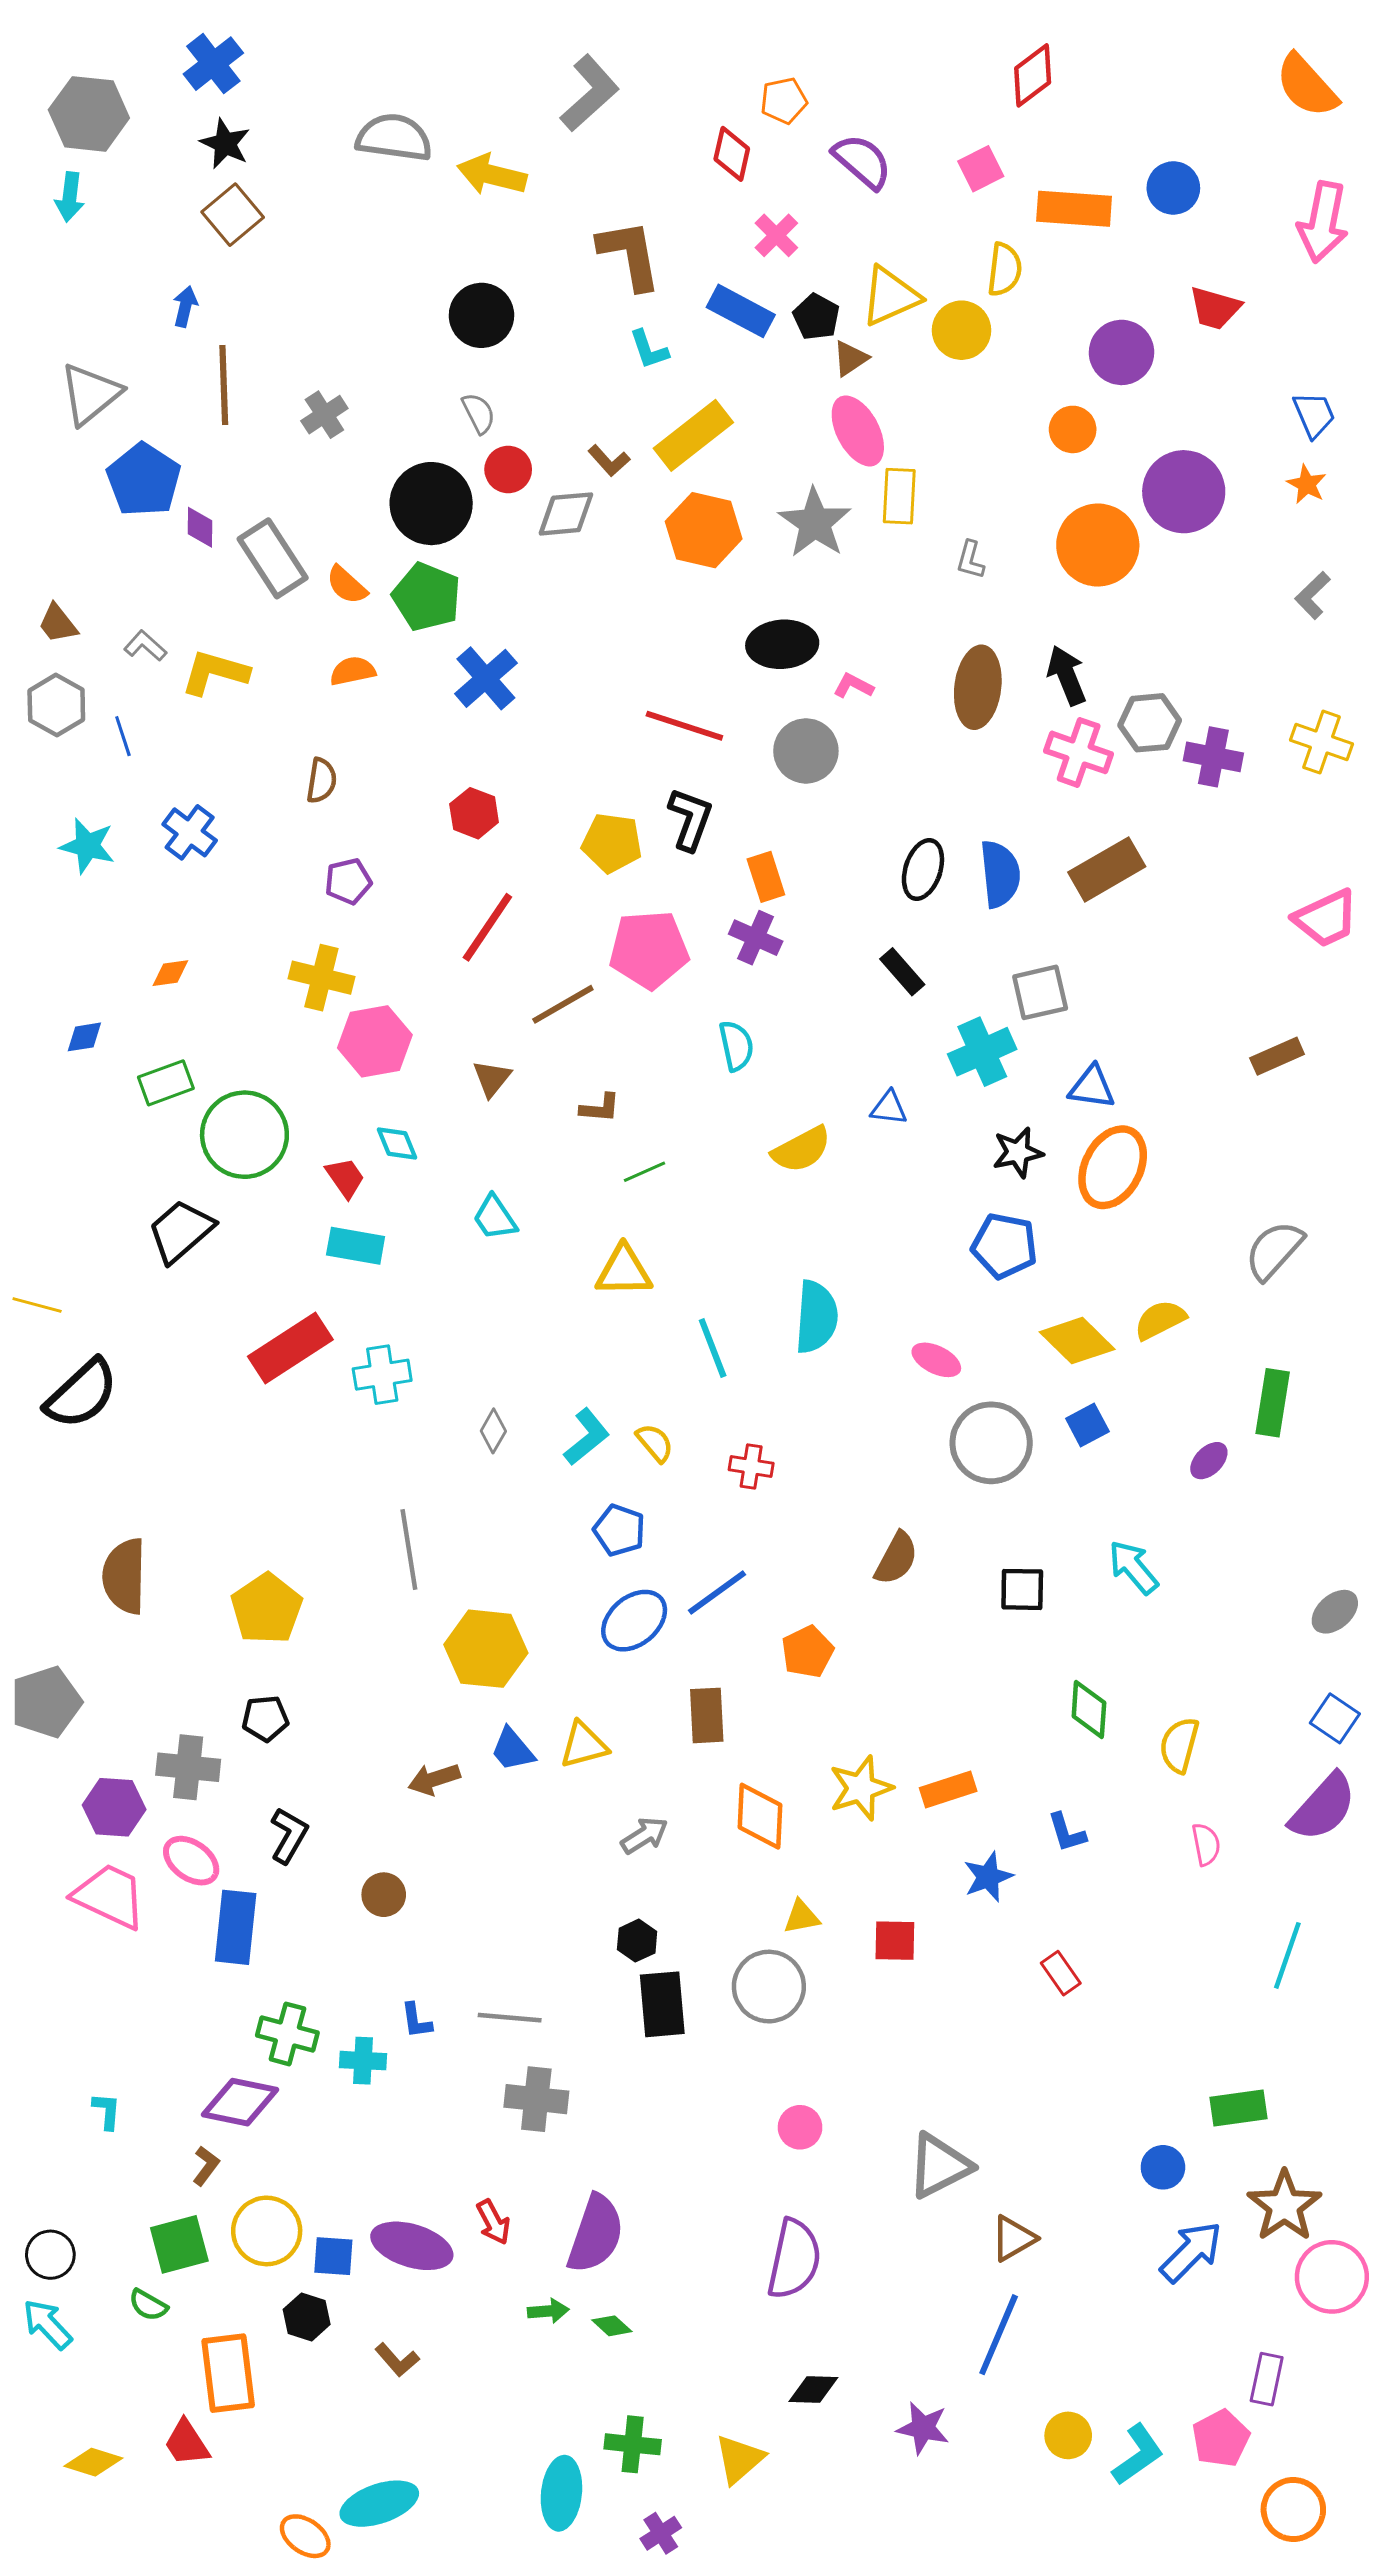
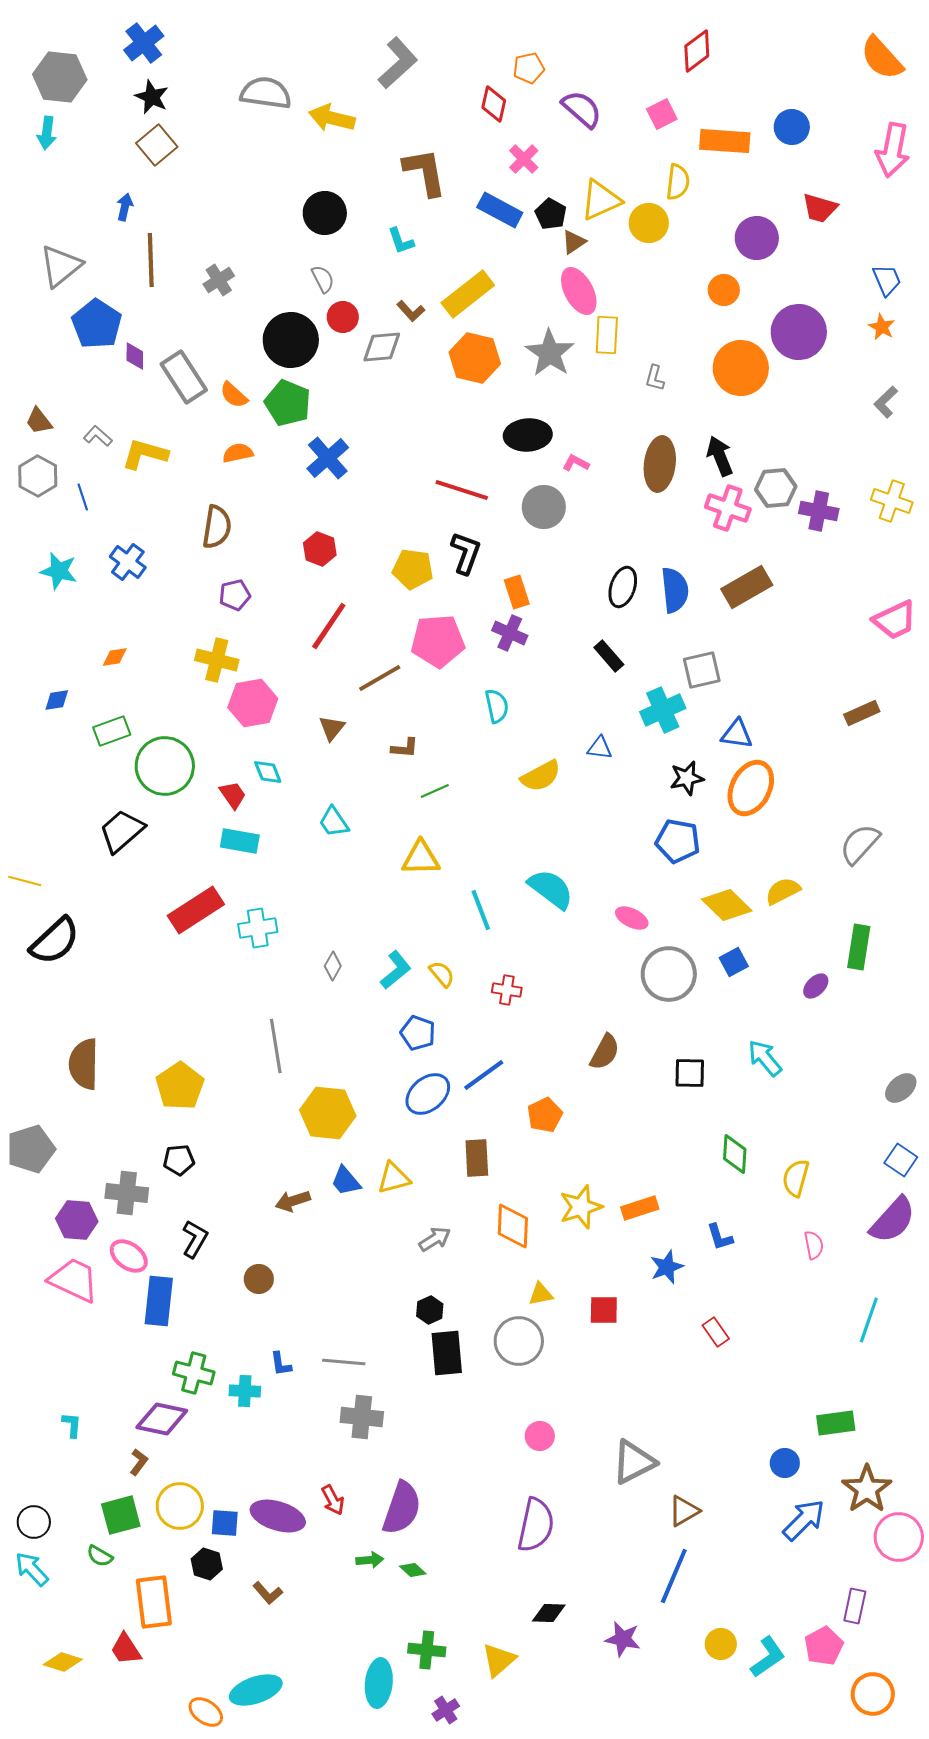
cyan L-shape: (649, 349) -> (401, 241), moved
brown semicircle: (321, 781) -> (217, 527), size x1.4
cyan semicircle: (816, 1317) -> (551, 889), turned -57

